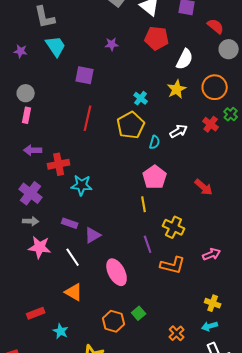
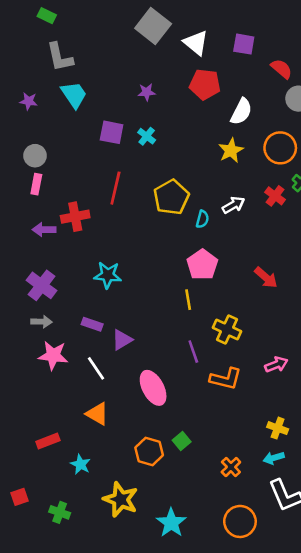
cyan cross: (141, 98) -> (147, 136), moved
red cross: (59, 164) -> (75, 217), moved

